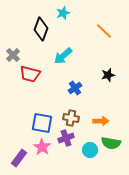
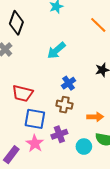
black diamond: (41, 29) -> (16, 23), moved
red trapezoid: (30, 74) -> (23, 93), moved
brown cross: (71, 118) -> (64, 105), moved

